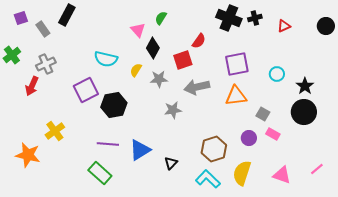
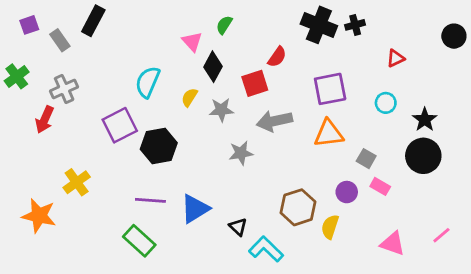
red triangle: (284, 26) -> (395, 58), moved
cyan semicircle: (106, 59) -> (148, 82), turned 100
black triangle: (171, 163) -> (238, 227), turned -32
yellow semicircle: (242, 173) -> (330, 227), moved, size x0.7
cyan L-shape: (208, 179) -> (266, 249), moved

